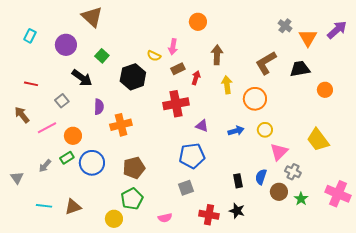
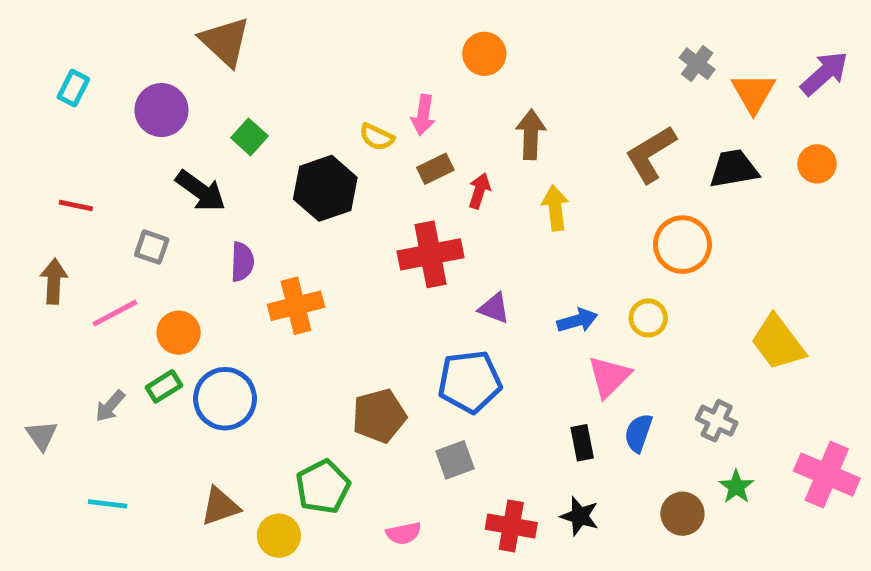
orange circle: (325, 90) -> (817, 164), moved
orange circle: (255, 99) -> (682, 245), moved
gray square: (62, 101) -> (152, 247), turned -32
brown arrow: (22, 115) -> (54, 281), turned 42
pink triangle: (279, 152) -> (609, 377), moved
brown pentagon: (134, 168) -> (379, 416), moved
brown circle: (279, 192) -> (682, 514), moved
brown triangle: (73, 207) -> (220, 506), moved

